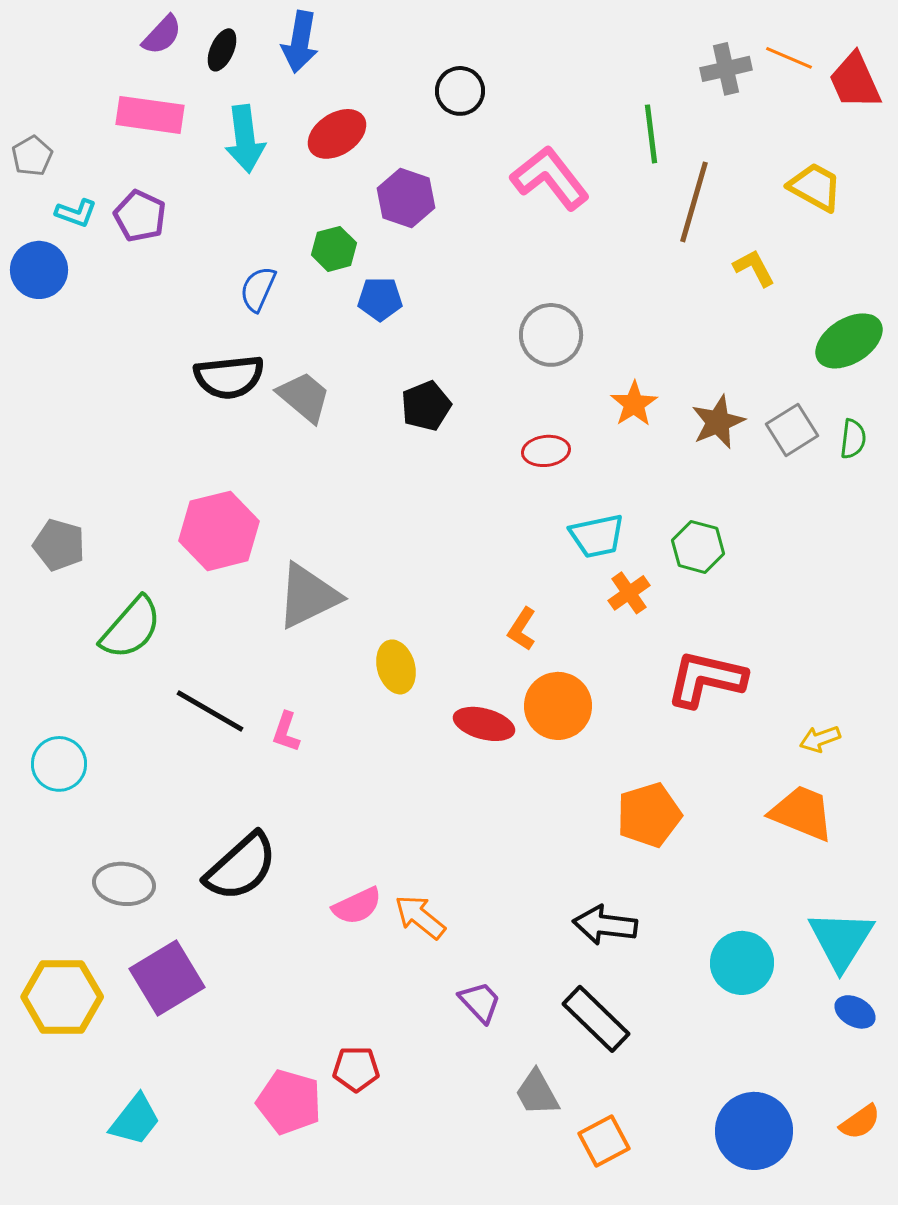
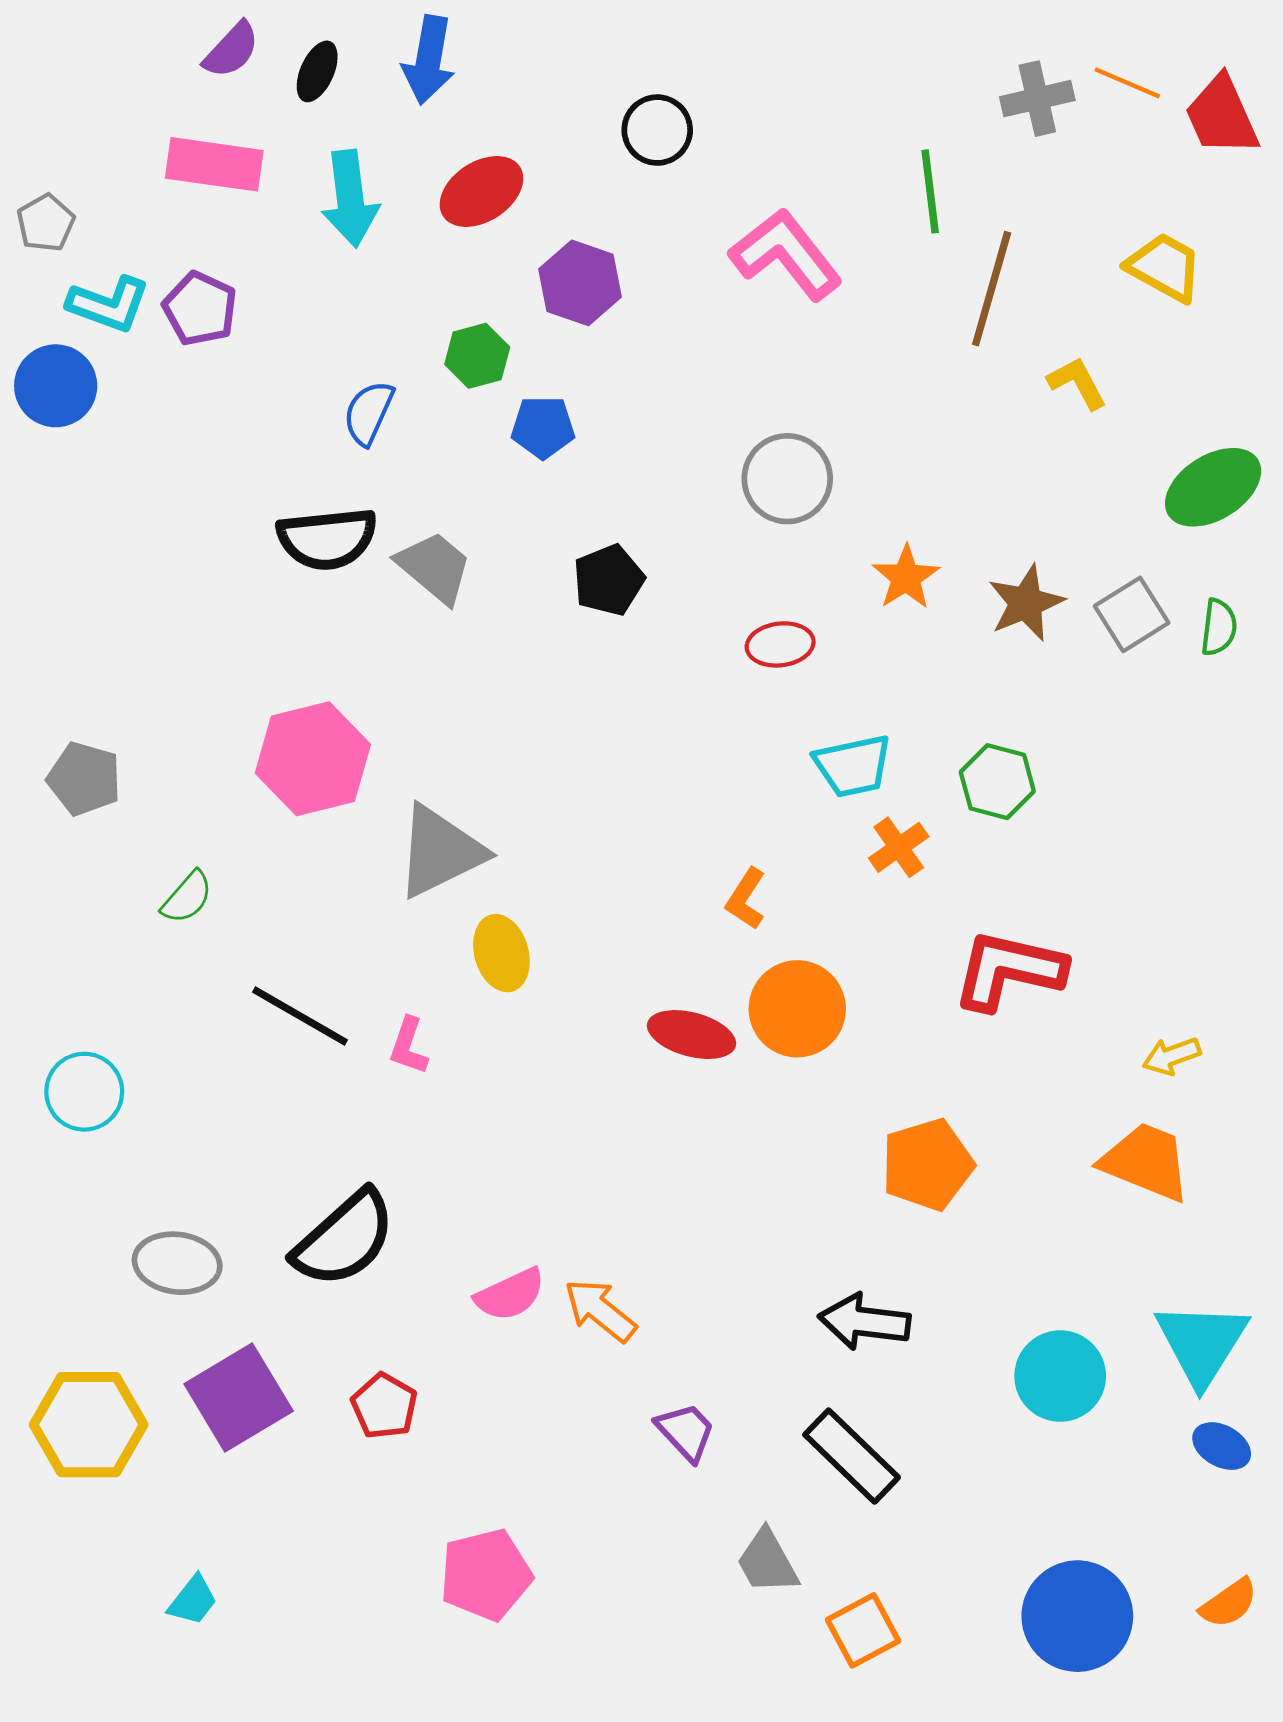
cyan L-shape: (76, 213) -> (109, 304), size x1.4
green semicircle: (131, 628) -> (187, 897), size x0.6
yellow ellipse: (396, 667) -> (501, 953), moved
red pentagon: (356, 1069) -> (384, 1406), moved, turned 30
pink pentagon: (289, 1102) -> (486, 1575), moved, turned -30
cyan trapezoid: (135, 1120) -> (193, 1600), size x0.7

